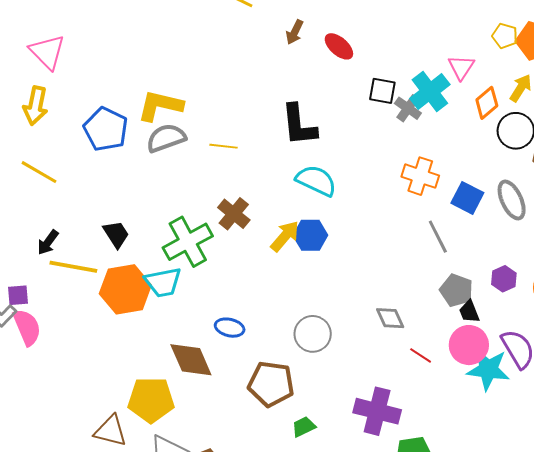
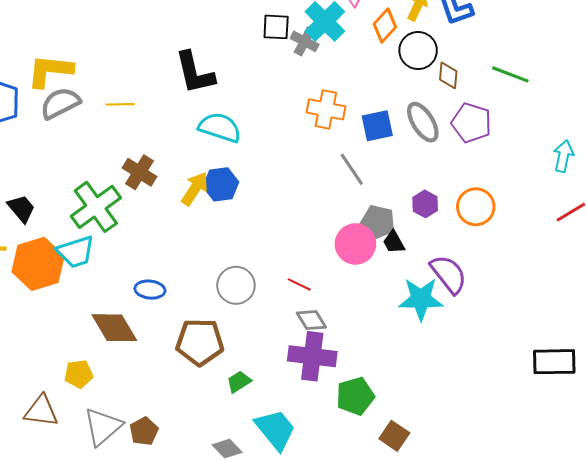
blue square: (467, 198) -> (377, 126), turned -32
gray diamond: (390, 318) -> (311, 320), moved
pink circle: (469, 345) -> (355, 244), moved
red line: (421, 355) -> (299, 284), moved
yellow pentagon: (151, 400) -> (79, 374), size x0.6

